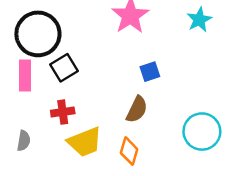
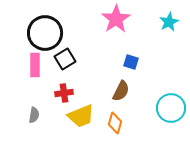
blue square: (150, 72) -> (131, 62), turned 35

